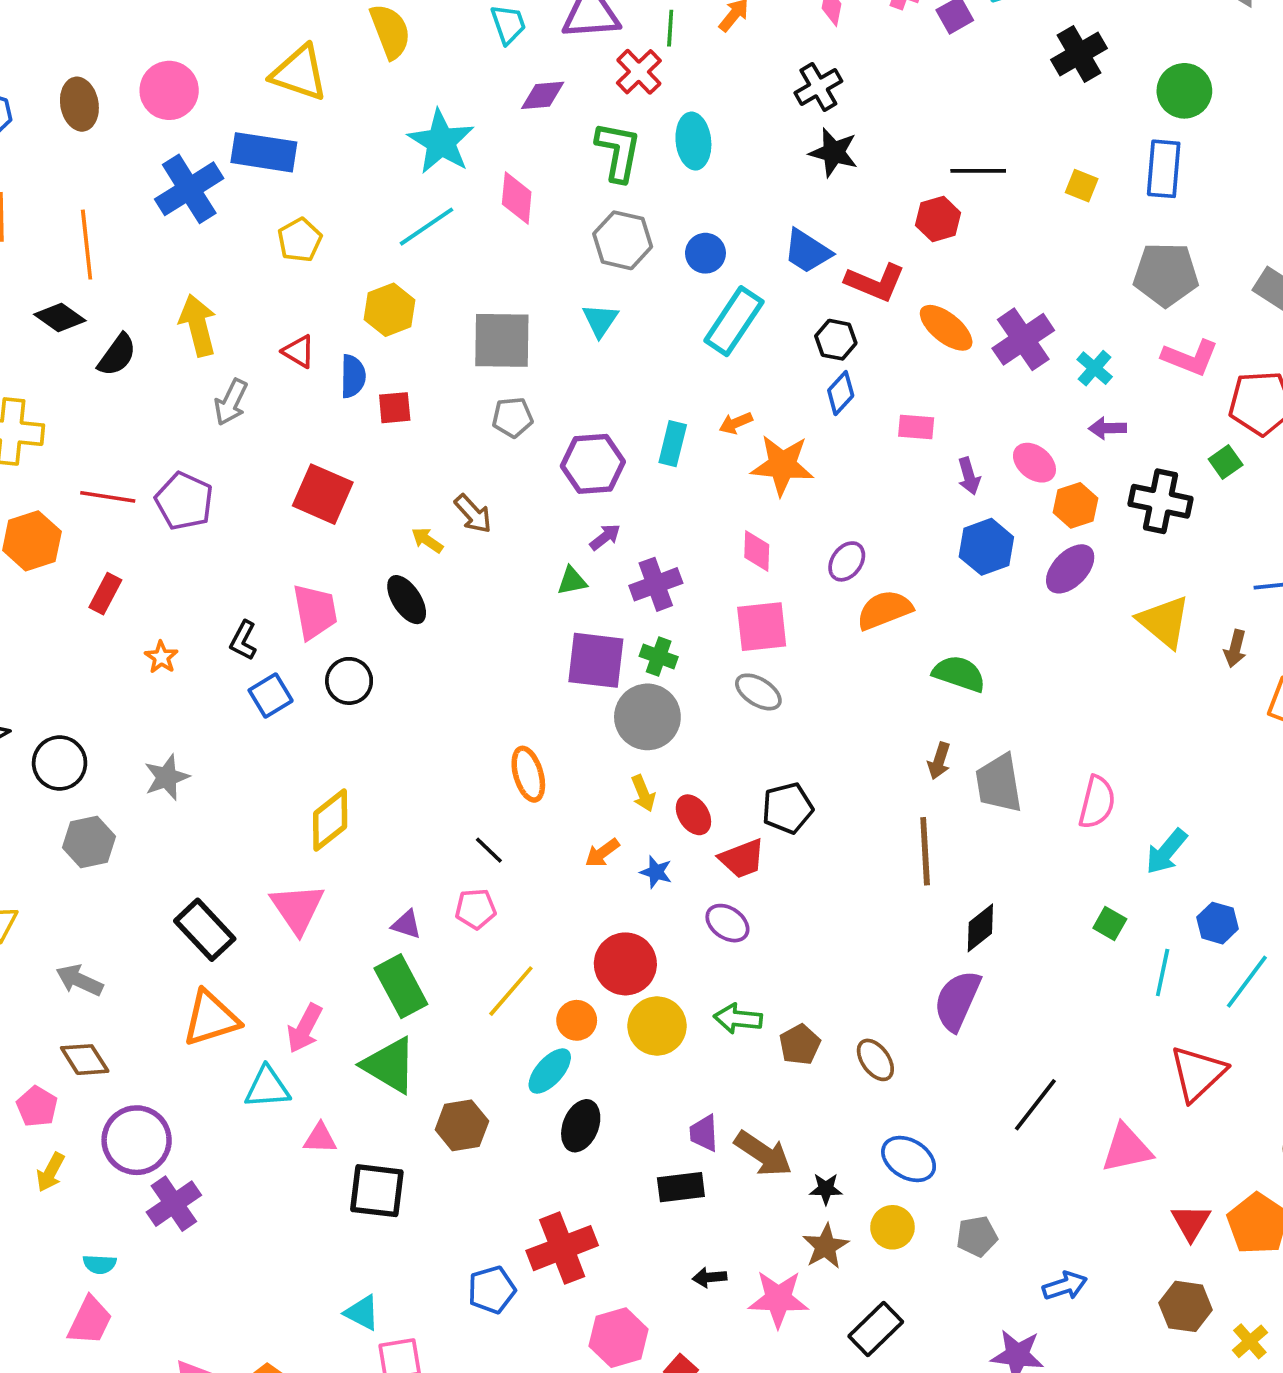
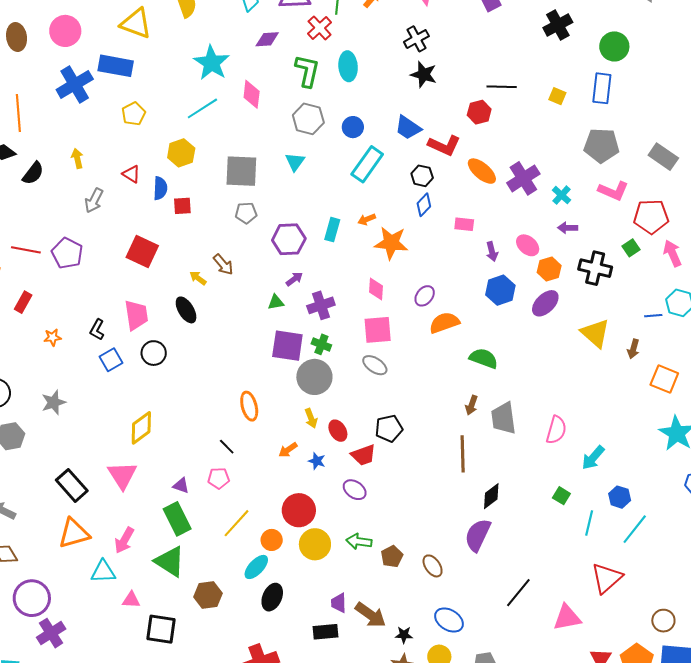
yellow arrow: (198, 325) -> (77, 158), size x0.6
orange star: (161, 657) -> (52, 337), turned 30

